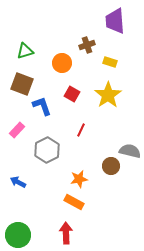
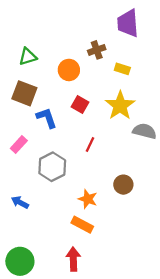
gray semicircle: (130, 151) -> (145, 131), moved
orange star: (79, 179) -> (88, 199), turned 30

